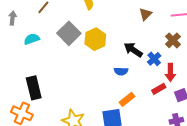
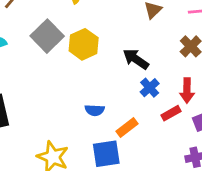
blue cross: (154, 59) -> (150, 88), moved
blue semicircle: (121, 71) -> (95, 110), moved

